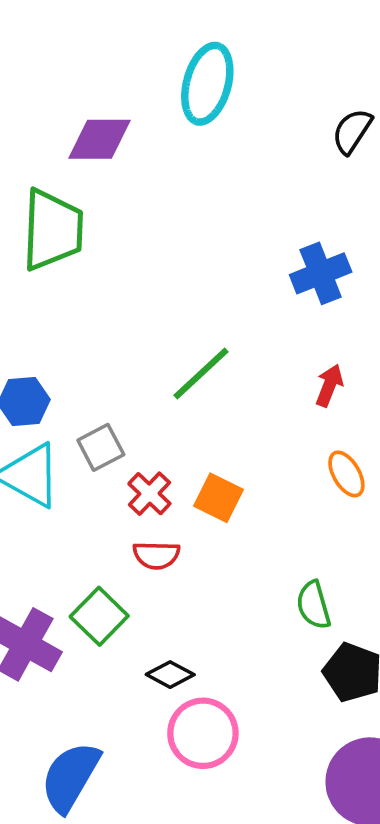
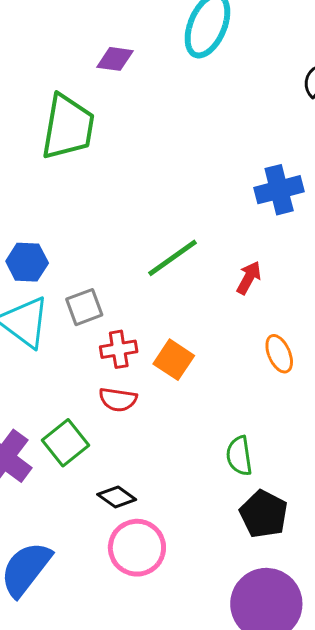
purple diamond: (100, 139) -> (115, 59), size x0.7
red arrow: (329, 385) -> (249, 278), moved
red cross: (149, 494) -> (119, 349), turned 30

